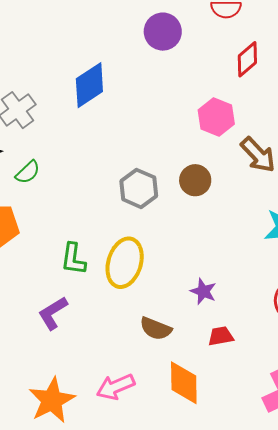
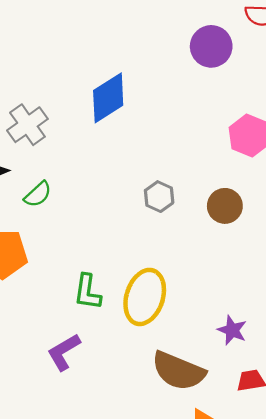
purple circle: (163, 32) -> (211, 46), moved
gray hexagon: (139, 188) -> (159, 197), moved, size x0.7
brown semicircle: (156, 329) -> (178, 371), size x1.5

